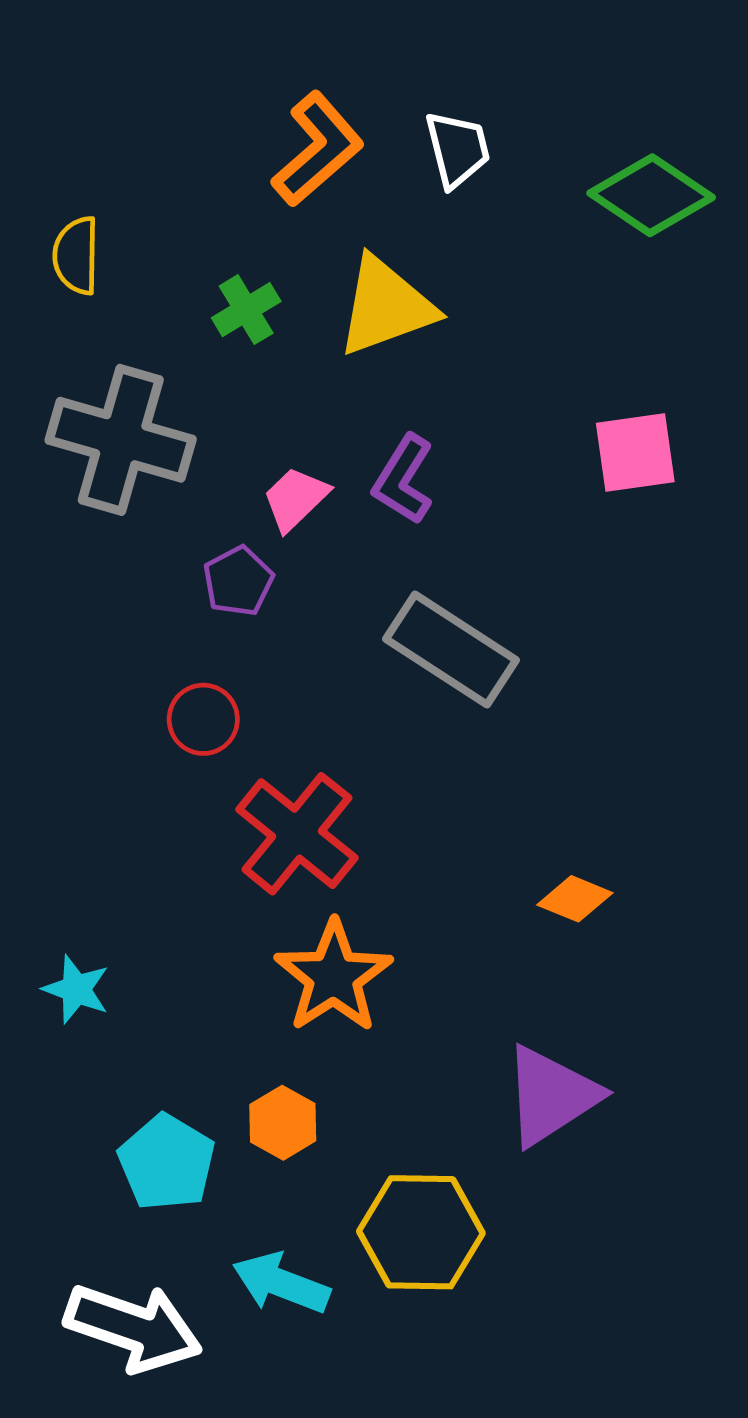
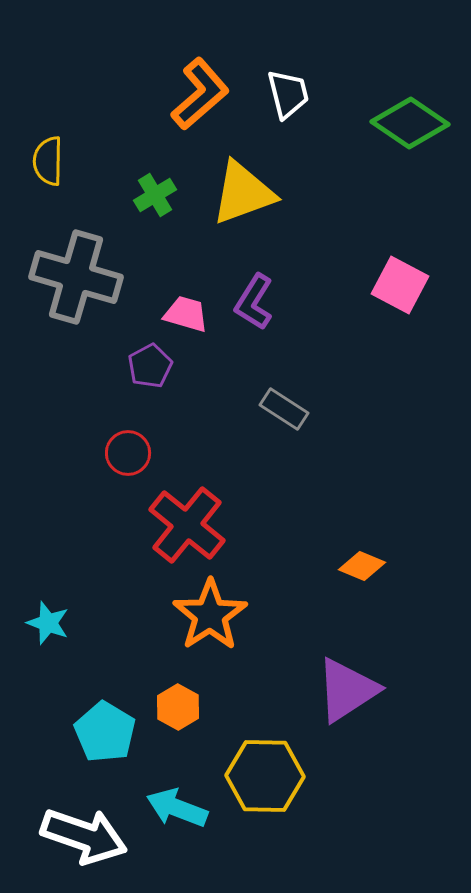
pink square: (635, 453) -> (400, 285), turned 36
pink trapezoid: (295, 499) -> (186, 314), turned 60
gray rectangle: (451, 649) -> (284, 409), size x0.6

